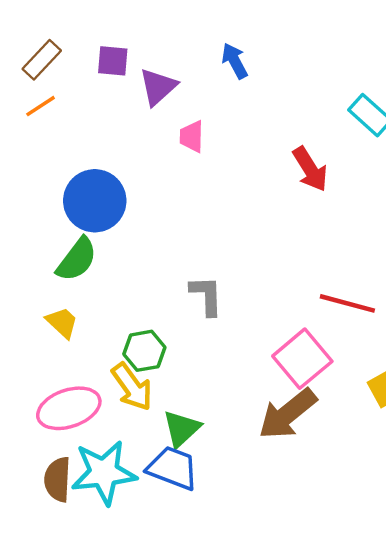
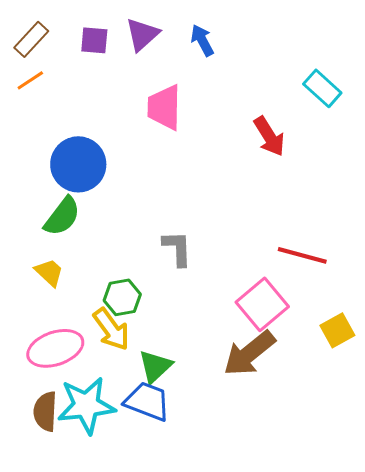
purple triangle: (158, 87) -> (142, 34), moved
pink trapezoid: (192, 136) -> (164, 107), size x1.6

